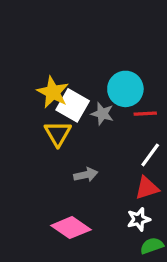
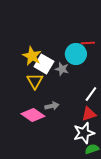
red line: (145, 114) -> (88, 43), moved
white star: (139, 219) -> (84, 133), size x1.5
pink diamond: (71, 228) -> (33, 115), moved

